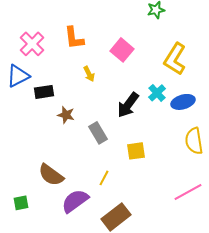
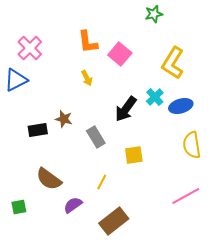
orange L-shape: (74, 38) -> (88, 42), moved
black rectangle: (44, 92) -> (38, 130), moved
purple semicircle: (75, 201) -> (73, 205), size x0.7

